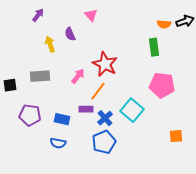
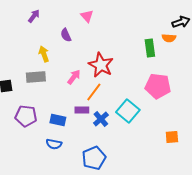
orange semicircle: (164, 24) -> (169, 38), moved
yellow arrow: (50, 44) -> (44, 54), moved
blue pentagon: (104, 142) -> (94, 158), moved

